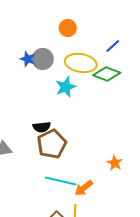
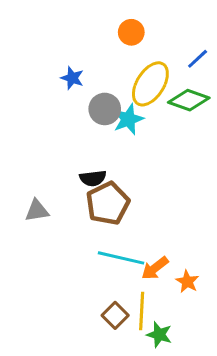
gray circle: (43, 59) -> (105, 109), moved
yellow ellipse: (81, 63) -> (150, 84), turned -68
orange star: (115, 163) -> (187, 281), moved

